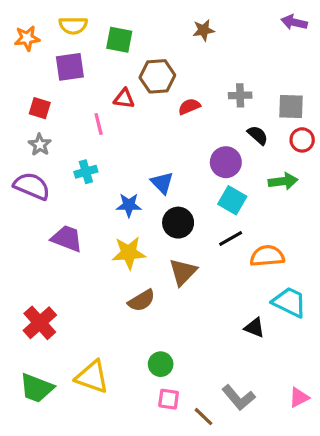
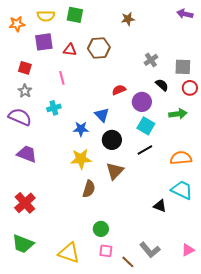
green square: (119, 40) -> (75, 15), moved
gray cross: (240, 95) -> (151, 60), turned -32
red triangle: (124, 99) -> (70, 50), moved
red semicircle: (189, 107) -> (119, 90), moved
purple trapezoid: (67, 239) -> (27, 154), moved
orange semicircle: (267, 256) -> (181, 158), moved
brown semicircle: (142, 301) -> (89, 189), turned -42
yellow triangle: (92, 377) -> (69, 253), moved

